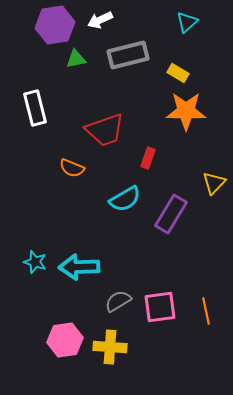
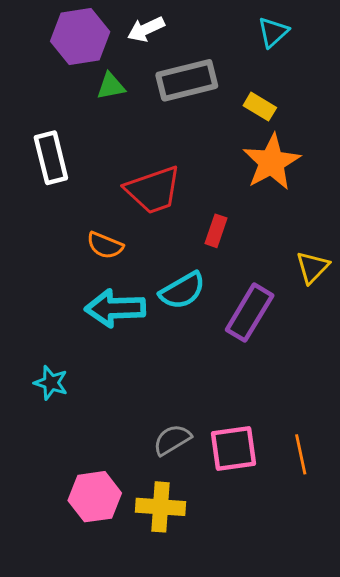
orange star: (186, 111) -> (272, 162), turned -30
cyan arrow: (79, 267) -> (115, 308), moved

